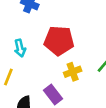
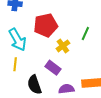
cyan arrow: (20, 48) -> (17, 40), size x1.6

